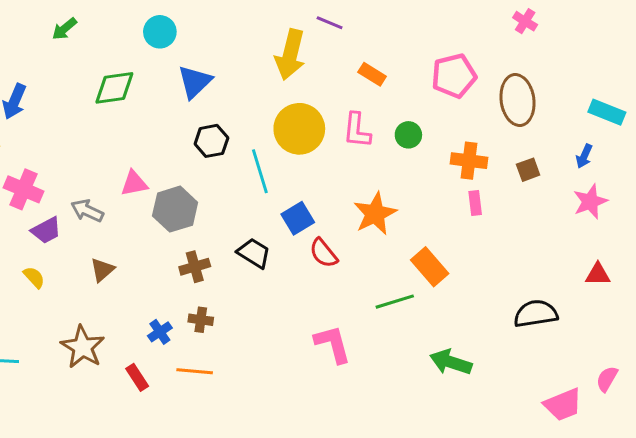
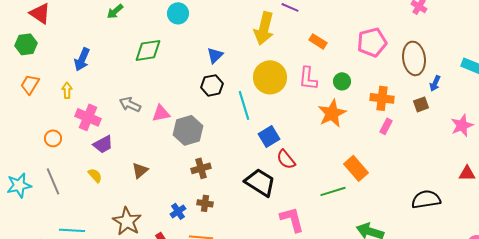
blue triangle: (195, 82) -> (215, 55), moved, size x0.7
blue arrow: (584, 156) -> (435, 83), moved
pink rectangle: (475, 203) -> (386, 126), turned 35
gray arrow: (87, 211) -> (130, 104), moved
orange star: (375, 214) -> (332, 113), moved
black trapezoid: (254, 253) -> (260, 182), moved, size x1.4

